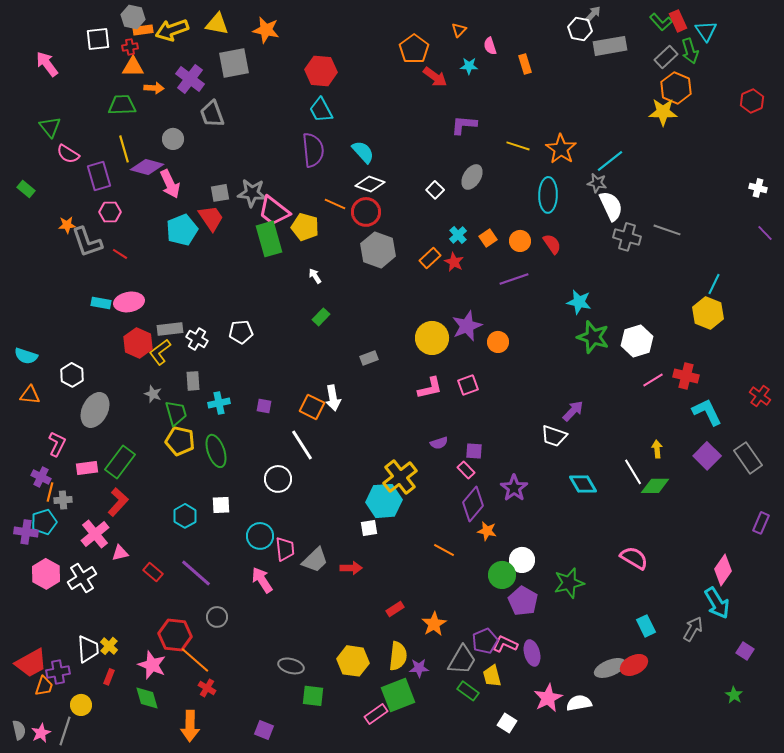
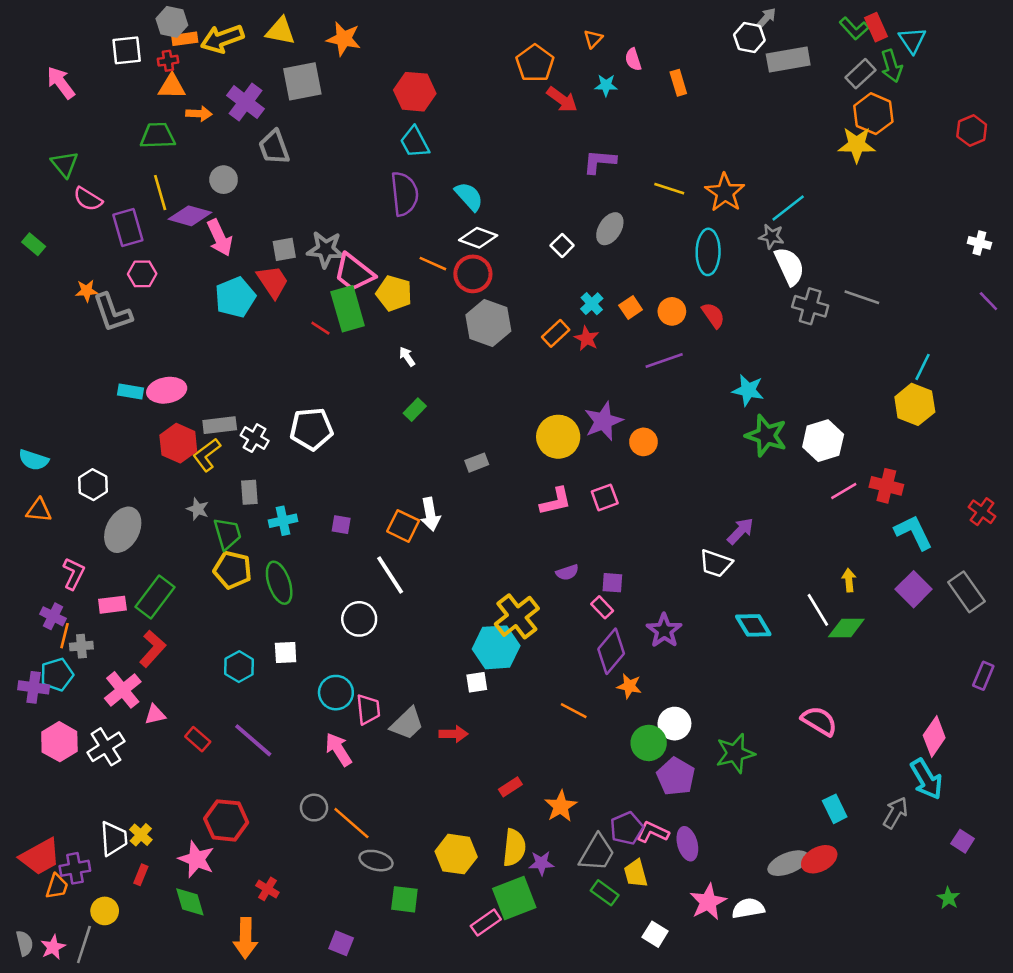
red line: (120, 254) -> (320, 328), moved
white pentagon: (241, 332) -> (311, 429), size x1.4
gray circle: (217, 617) -> (314, 808), moved
orange line: (195, 660) -> (351, 823), moved

